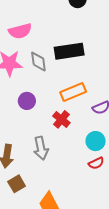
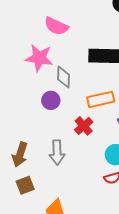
pink semicircle: (20, 31) -> (56, 26), turned 30
gray diamond: (38, 61) -> (64, 77), moved

